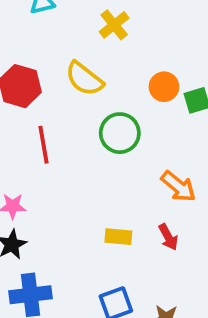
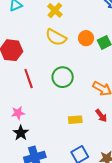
yellow semicircle: (84, 79) -> (56, 37), moved
green circle: (120, 133) -> (63, 77), moved

